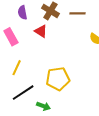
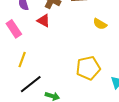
yellow pentagon: (58, 79) -> (88, 68), moved

